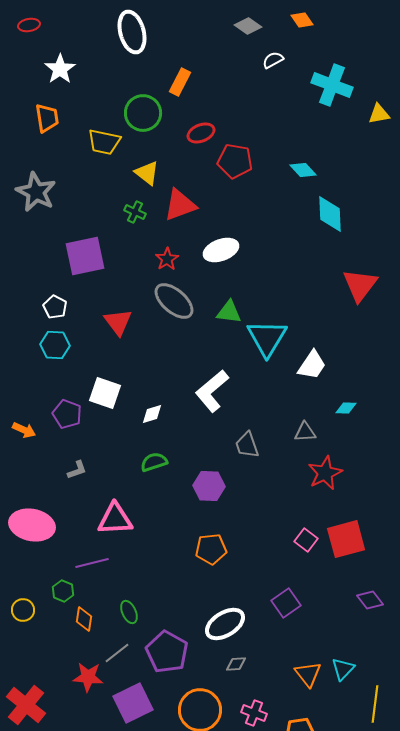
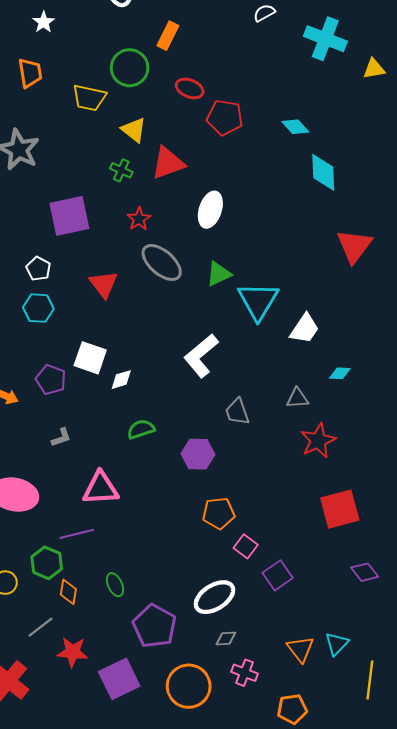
white star: (60, 69) -> (44, 22), size x0.7
red ellipse: (201, 133) -> (190, 88), turned 44
white ellipse: (221, 250) -> (210, 210), turned -52
red star: (167, 259) -> (139, 219), moved
green triangle: (229, 312) -> (219, 274), turned -32
white diamond: (152, 414) -> (121, 380), moved
pink square: (306, 540) -> (246, 546), moved
orange pentagon: (211, 549) -> (219, 513), moved
green hexagon: (63, 591) -> (47, 563), size x1.4
gray line: (117, 653) -> (40, 627), moved
pink cross: (254, 713) -> (245, 673), moved

